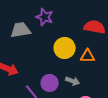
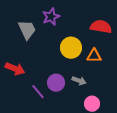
purple star: (45, 17) -> (51, 17), turned 30
gray trapezoid: (21, 30) -> (27, 30), turned 75

